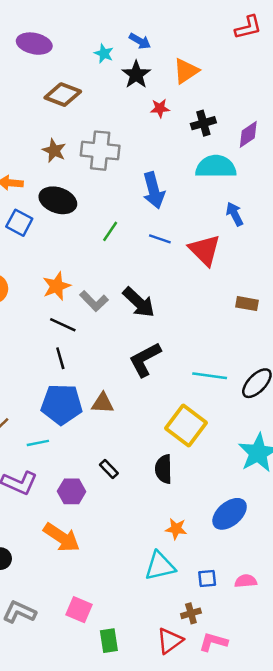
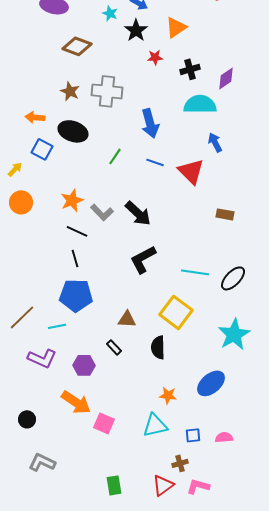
brown triangle: (103, 403) -> (127, 319), moved
pink square: (79, 610) -> (104, 423), moved

